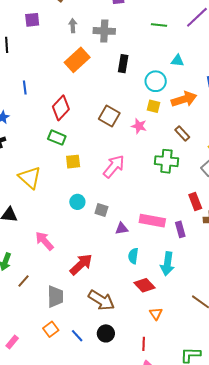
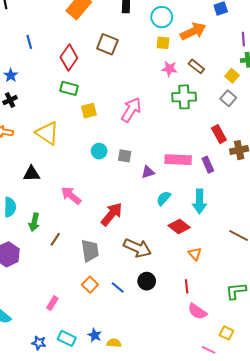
brown square: (109, 116) -> (107, 44), moved
pink star: (139, 126) -> (169, 69), moved
cyan semicircle: (133, 256) -> (164, 198), turned 42

